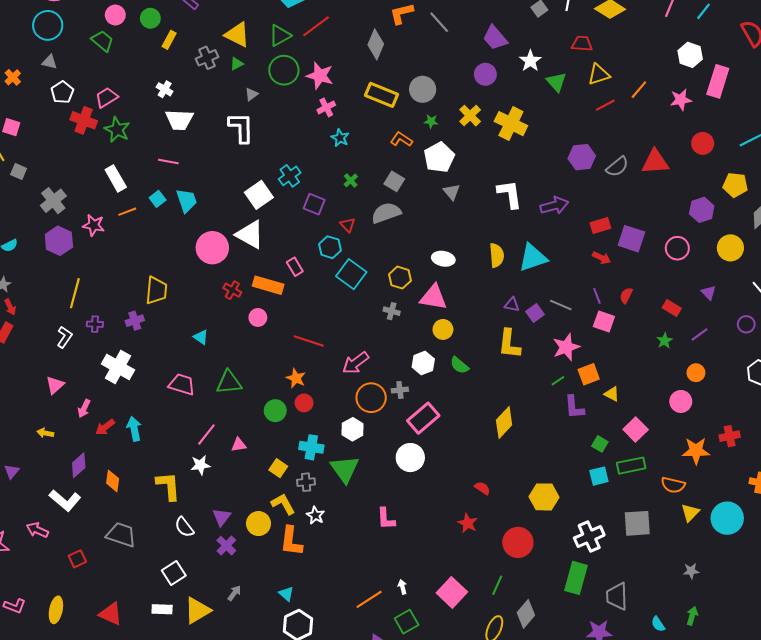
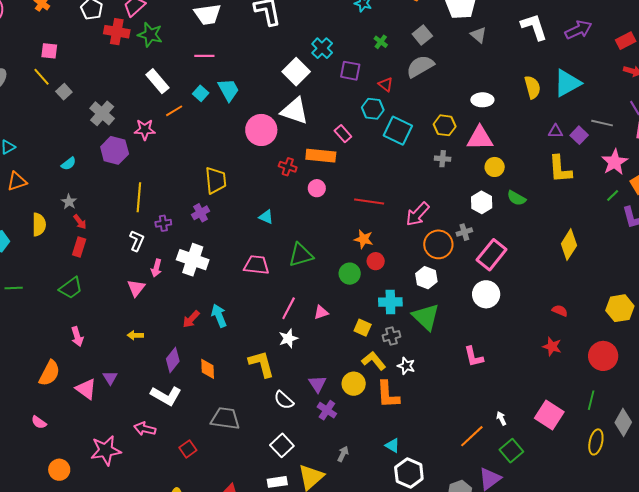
gray square: (19, 171) -> (64, 92), turned 35
gray square: (394, 181) -> (422, 35), turned 30
pink arrow: (84, 409) -> (156, 268), moved

